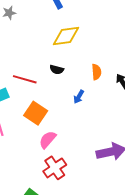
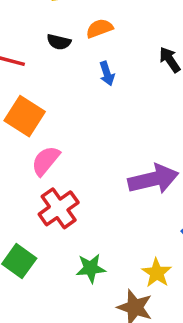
orange semicircle: (96, 72) -> (99, 28), moved, turned -105
blue arrow: (79, 97) -> (107, 73), moved, turned -48

